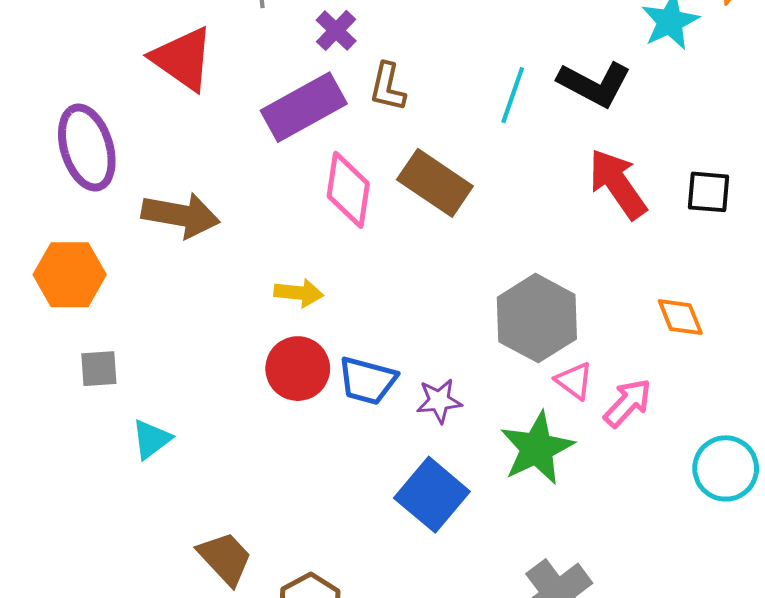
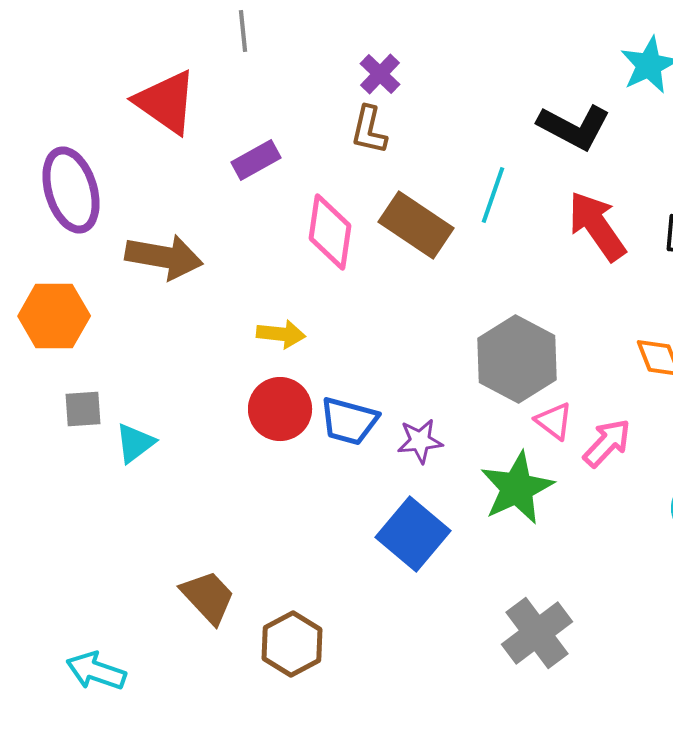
purple cross: (336, 30) -> (380, 74), moved
cyan line: (513, 95) -> (493, 195), moved
purple rectangle: (304, 107) -> (256, 160), moved, size x0.6
cyan triangle: (151, 439) -> (135, 443), moved

